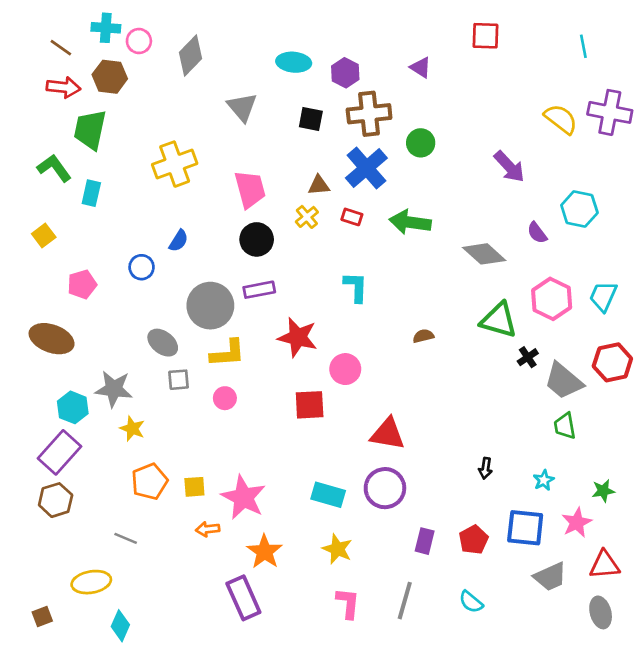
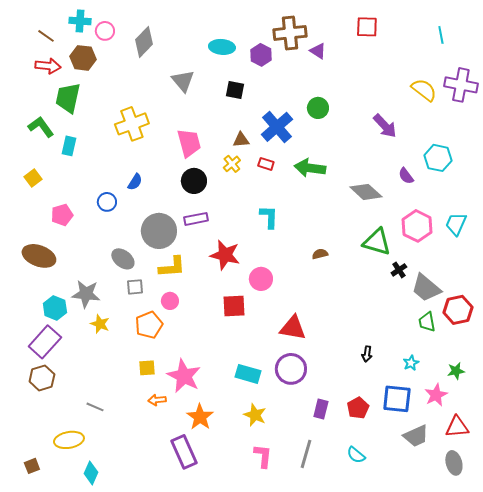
brown cross: (369, 114) -> (290, 33), moved
red hexagon: (612, 362) -> (458, 310), moved
orange pentagon: (149, 481) -> (149, 325), moved

